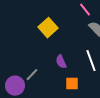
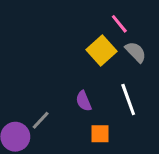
yellow square: (48, 28) -> (101, 51), moved

